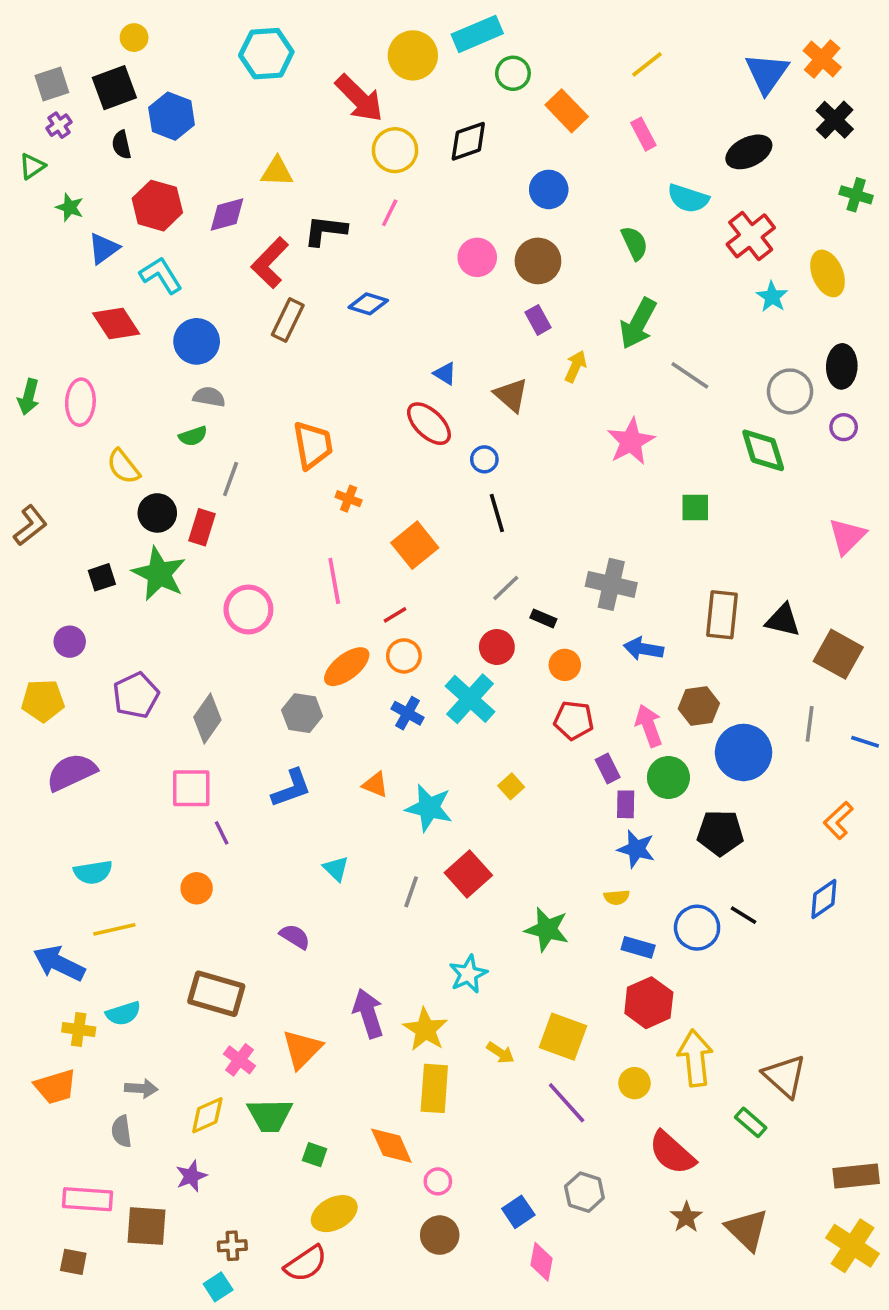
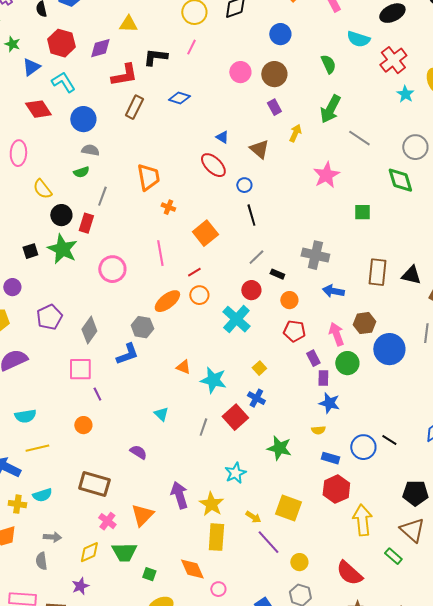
red L-shape: (270, 263) -> (124, 75), turned -144
blue cross: (408, 713) -> (256, 398), moved
blue L-shape: (291, 788) -> (127, 354), moved
black pentagon: (720, 833) -> (415, 493), moved
yellow circle: (634, 1083) -> (299, 562), moved
purple line: (567, 1103) -> (268, 542), moved

